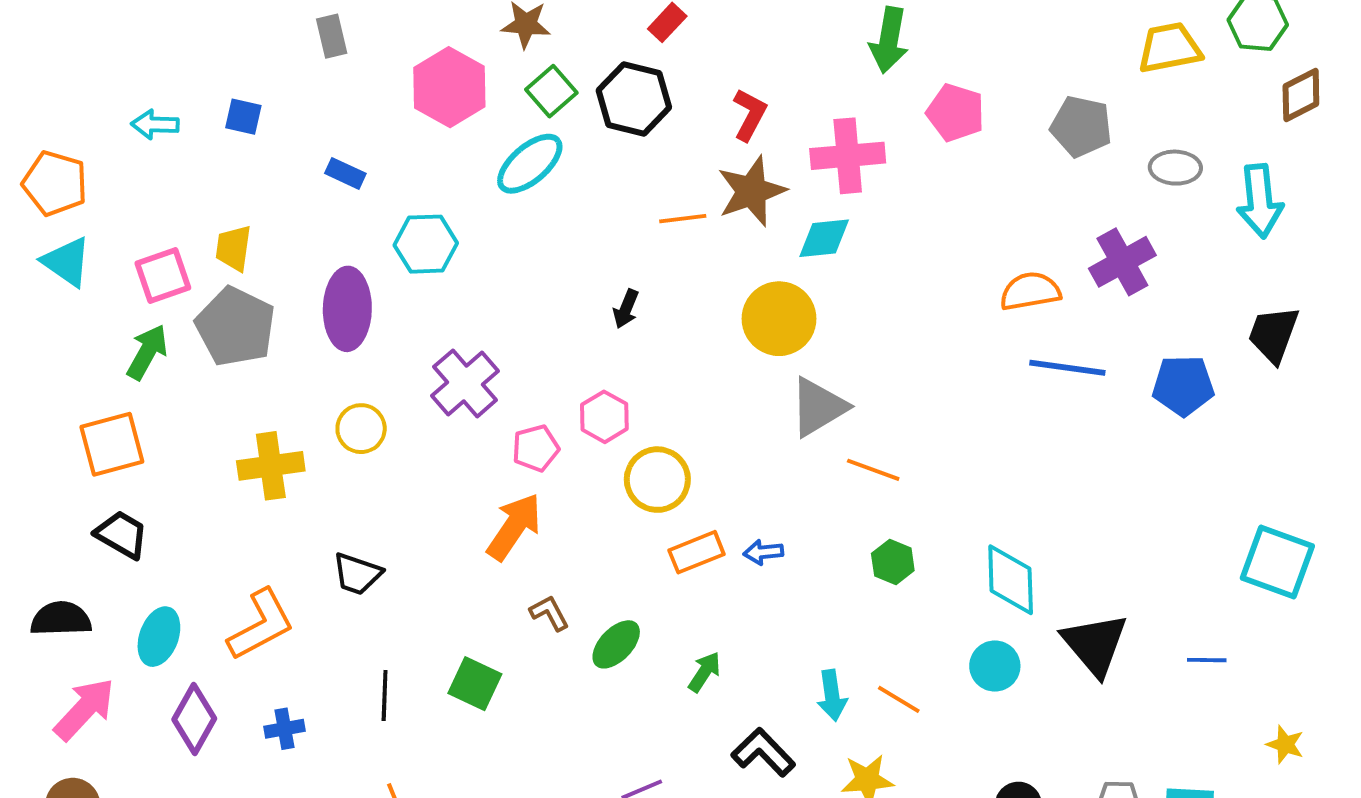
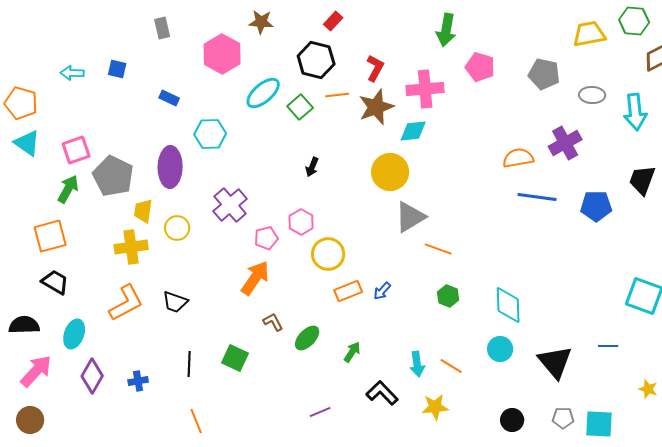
green square: (551, 91) -> (300, 107), moved
orange line: (683, 219) -> (337, 95), moved
yellow trapezoid: (234, 248) -> (143, 211), moved
blue arrow: (763, 552) -> (382, 291), turned -42
orange L-shape: (261, 625) -> (126, 303), moved
black triangle: (1095, 644) -> (555, 362), moved

